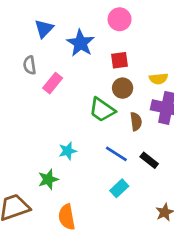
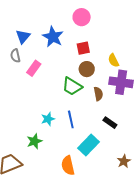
blue triangle: (44, 29) -> (23, 36), moved
yellow semicircle: (159, 79) -> (114, 60), turned 72
blue line: (116, 154) -> (71, 119), moved, turned 48
cyan rectangle: (119, 188) -> (88, 145), size x1.5
orange semicircle: (67, 217) -> (68, 166), moved

